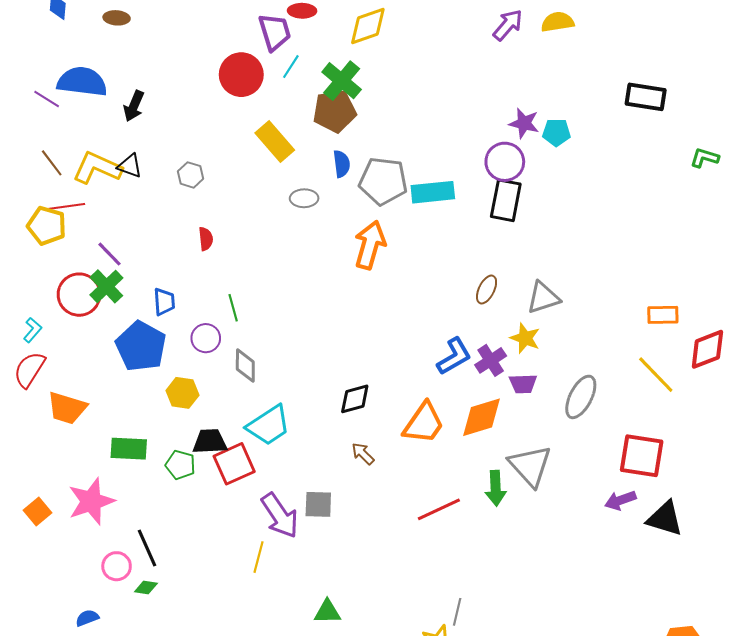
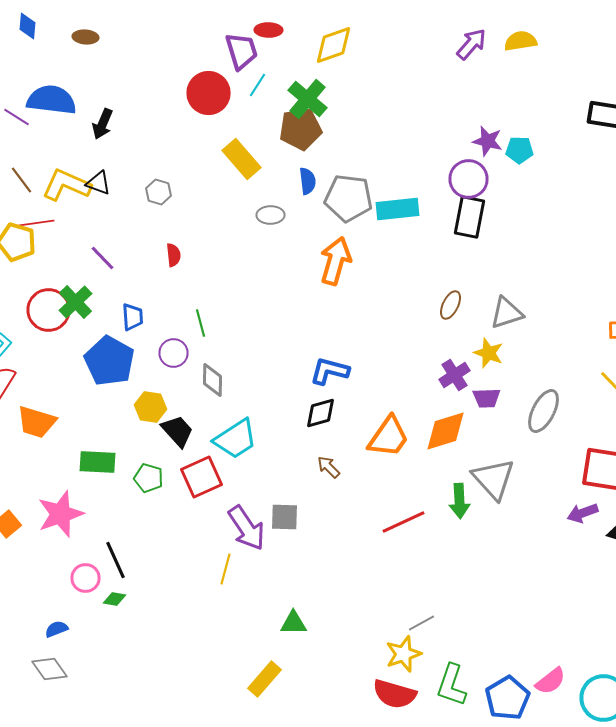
purple line: (109, 254) -> (102, 258), moved
blue L-shape: (454, 356) -> (330, 371), moved, turned -135
black trapezoid: (210, 442) -> (178, 431), moved, turned 51
gray line: (457, 612) -> (422, 623), turned 48

